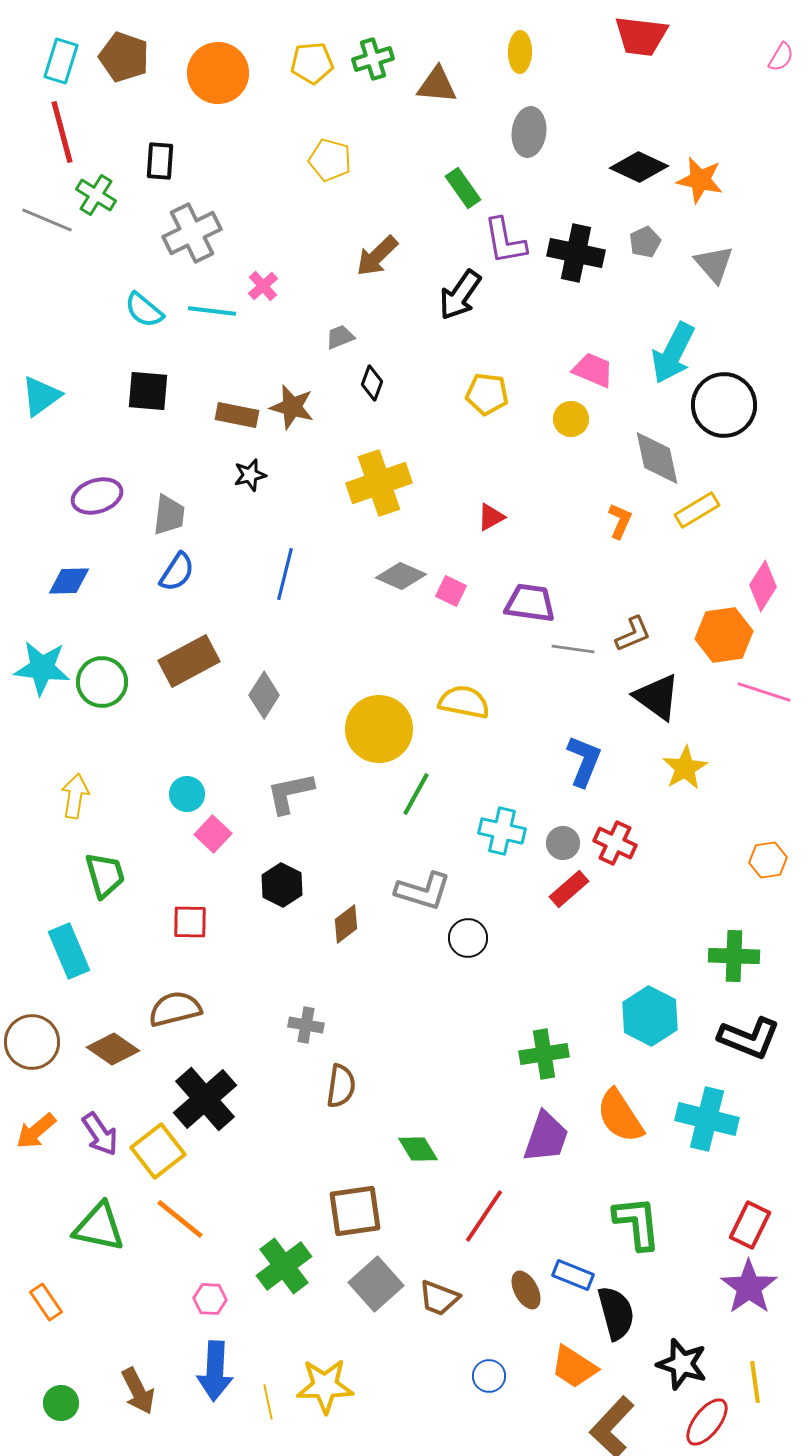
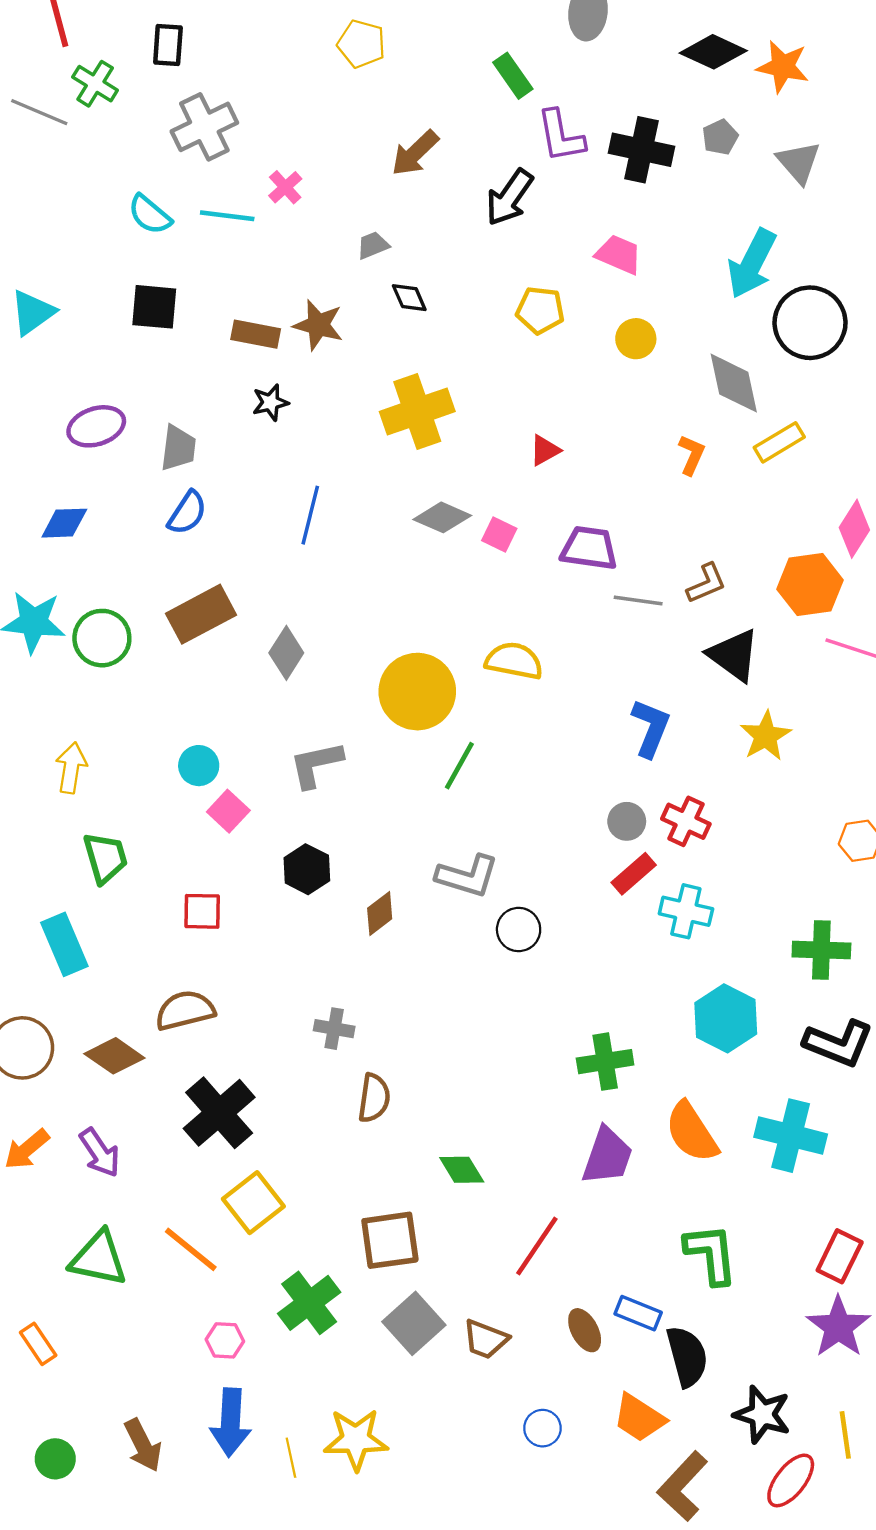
pink trapezoid: (593, 370) -> (619, 254), moved
black diamond: (372, 383) -> (409, 298), turned -44
cyan cross: (502, 831) -> (686, 911), moved
yellow square: (158, 1151) -> (253, 1203), moved

